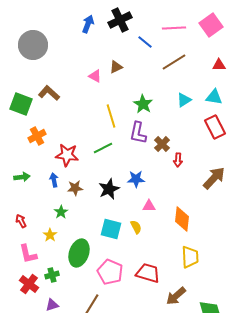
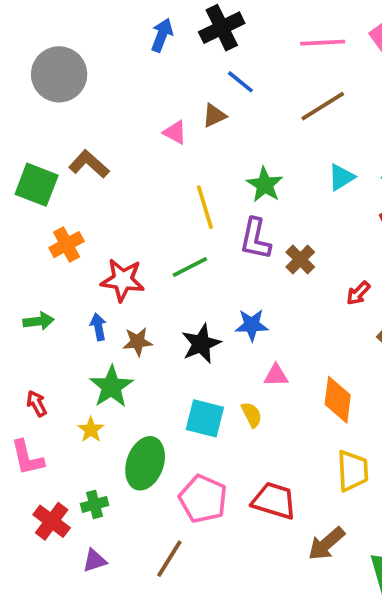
blue line: (145, 42) -> (240, 82), moved
red arrow: (178, 160) -> (358, 293), moved, turned 40
green star: (61, 212) -> (111, 387), size x1.6
pink L-shape: (28, 254) -> (27, 458), moved

